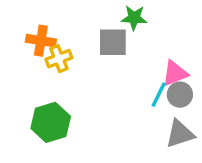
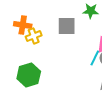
green star: (134, 18) -> (91, 11), moved

